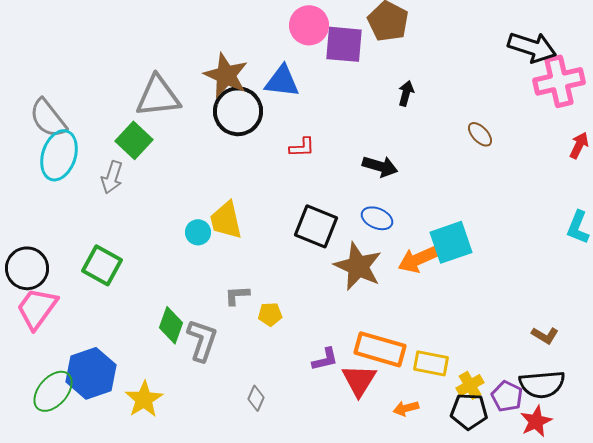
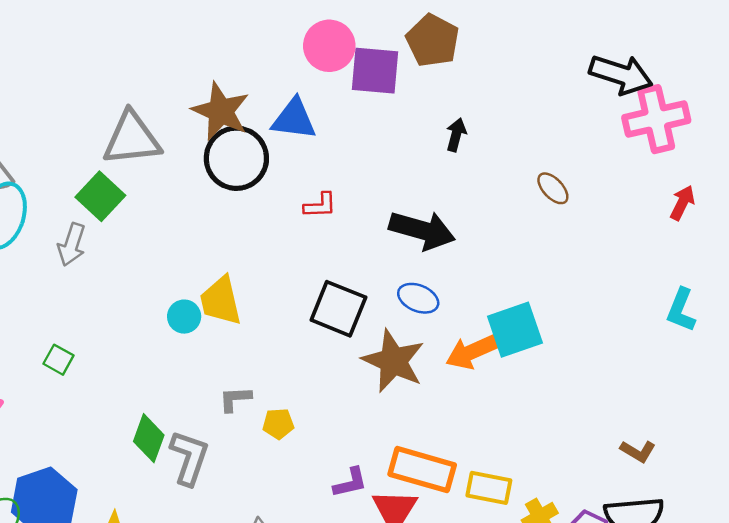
black arrow: (380, 166) -> (422, 230), size x1.4
green square: (102, 265) -> (59, 360), size x0.6

